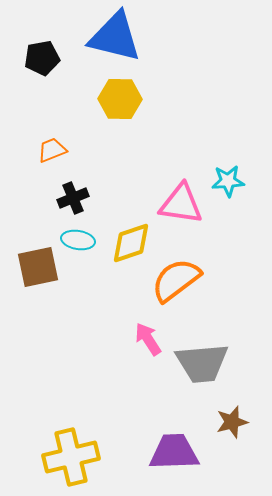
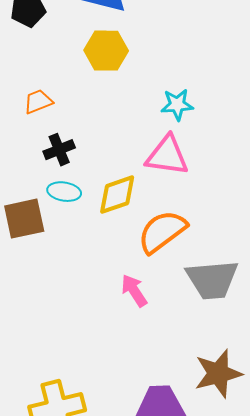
cyan star: (228, 181) -> (177, 105), moved
gray trapezoid: (202, 363) -> (212, 280), moved
brown star: (232, 422) -> (218, 374), size x1.5

